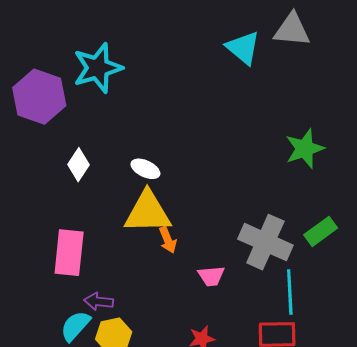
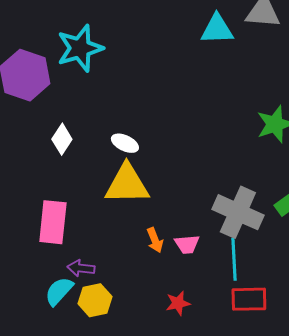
cyan triangle: (243, 48) -> (217, 29), turned -42
orange arrow: (168, 240) -> (155, 240), moved
cyan line: (290, 292) -> (234, 259), moved

